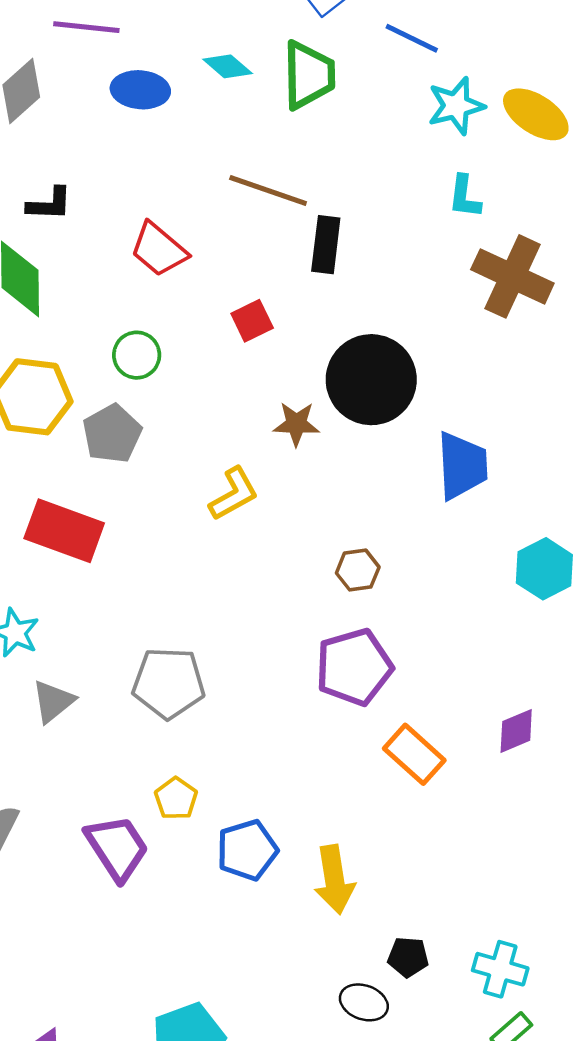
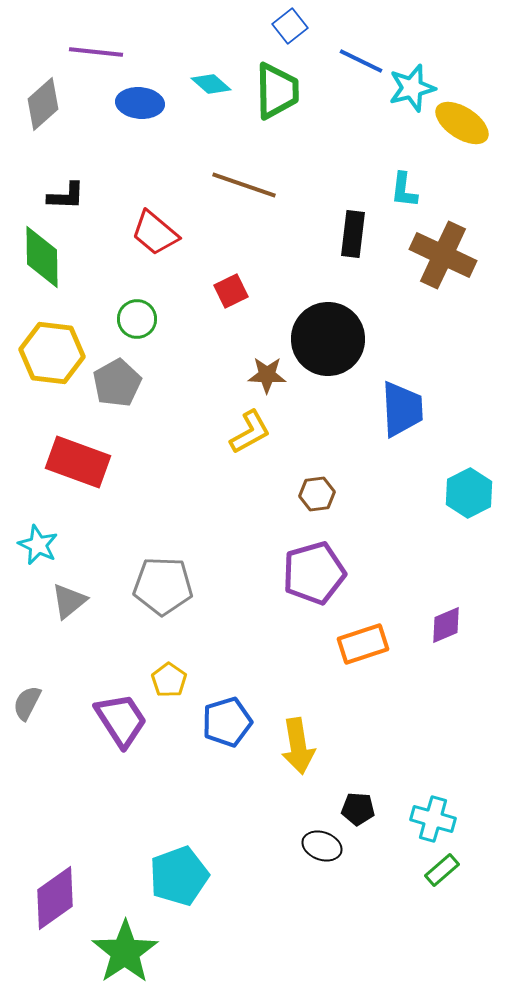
cyan star: (456, 106) -> (412, 88), moved
black rectangle: (326, 245) -> (353, 234), moved
yellow L-shape: (234, 494) -> (250, 432), moved
orange rectangle: (414, 754) -> (363, 644), turned -60

